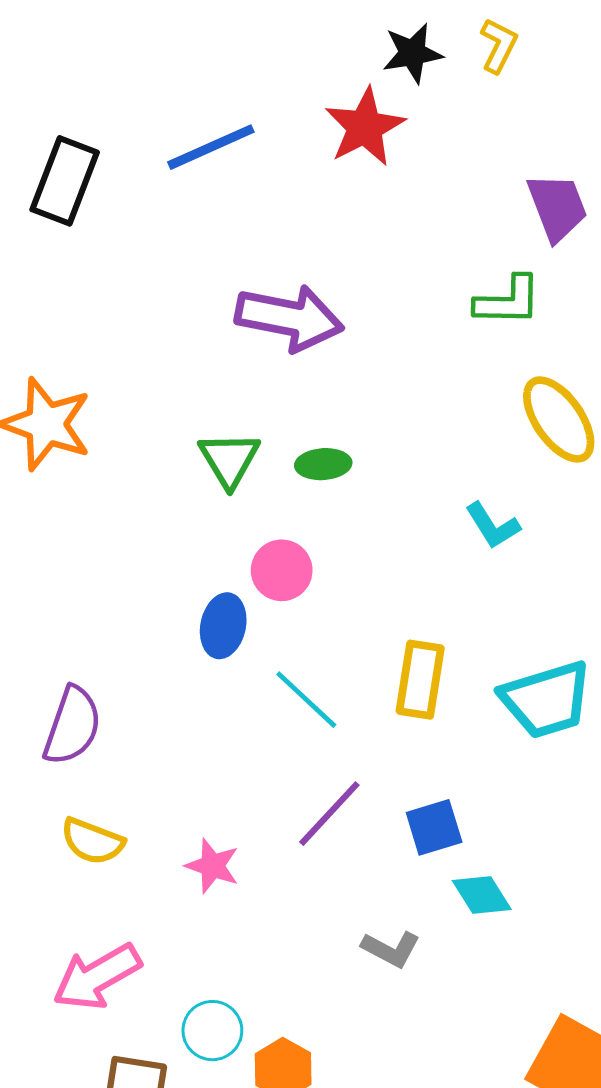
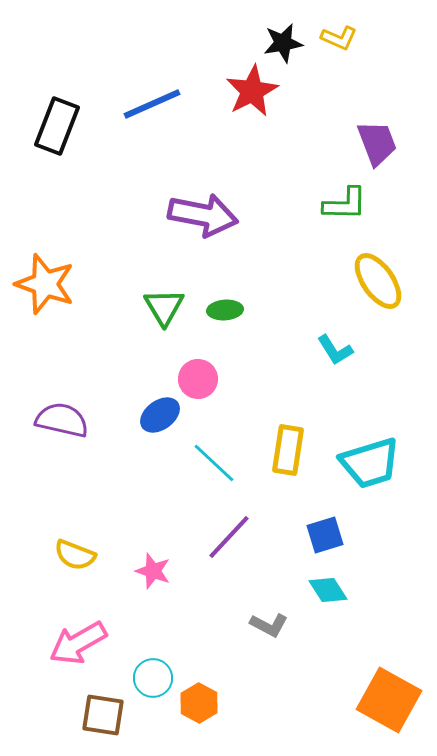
yellow L-shape: (499, 45) -> (339, 38), turned 87
blue ellipse: (223, 626) -> (160, 415), turned 42
purple semicircle: (72, 726) -> (62, 420), moved, turned -96
blue square: (434, 827) -> (325, 535), moved

